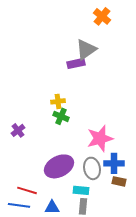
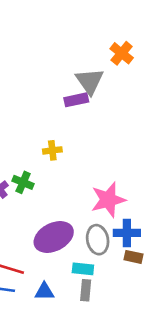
orange cross: (102, 16) -> (122, 53), moved
gray triangle: (86, 49) -> (90, 81), turned -30
green cross: (61, 116) -> (23, 182), moved

